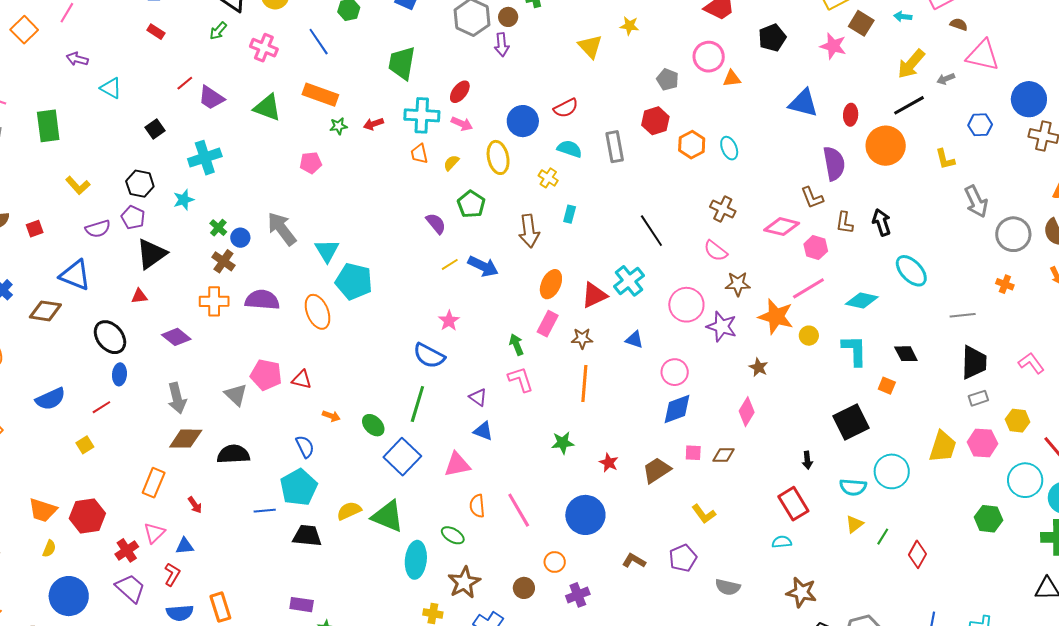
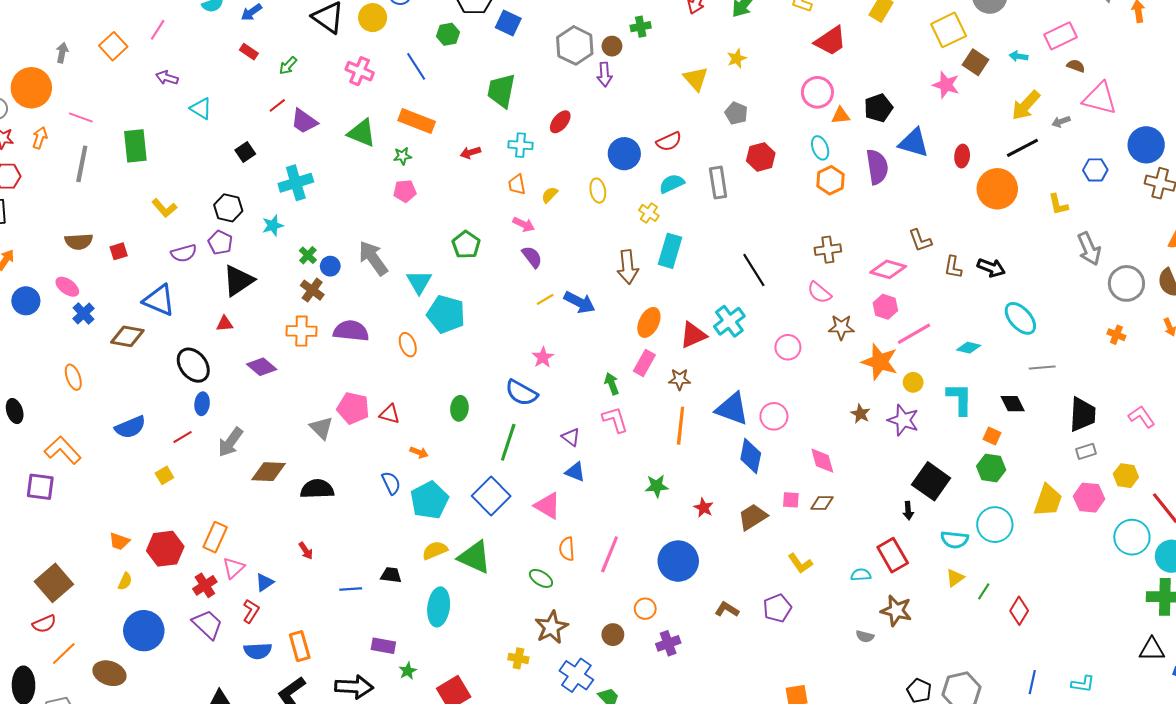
yellow star: (629, 26) -> (737, 58), turned -30
green arrow: (218, 31) -> (288, 66), moved
black pentagon: (772, 38) -> (878, 108), moved
gray pentagon: (668, 79) -> (736, 113), moved
cyan cross: (422, 115) -> (520, 145), size x0.7
pink arrow: (462, 124) -> (524, 224), moved
green star: (338, 126) -> (402, 156), moved
orange hexagon: (692, 145) -> (831, 180), moved
cyan ellipse: (729, 148) -> (820, 148), moved
cyan semicircle: (570, 149) -> (672, 184), turned -45
yellow ellipse: (498, 157) -> (598, 191), size x0.7
purple semicircle: (834, 163) -> (877, 167), moved
green pentagon: (471, 204) -> (466, 245), moved
brown cross: (723, 209) -> (828, 250), turned -35
cyan rectangle: (570, 214) -> (670, 251), size x1.8
black arrow: (882, 222) -> (991, 268), turned 128
pink hexagon: (816, 248) -> (885, 307), moved
cyan diamond: (862, 301) -> (969, 348), size x0.7
pink circle: (686, 305) -> (788, 347), size x0.7
orange ellipse: (318, 312) -> (408, 345), size x0.7
gray line: (963, 315) -> (1042, 368), moved
purple star: (722, 327) -> (903, 420), moved
blue triangle: (634, 340) -> (732, 409), moved, size x1.8
gray arrow: (177, 398) -> (230, 442), moved, turned 48
blue diamond: (677, 409) -> (751, 456), moved, turned -60
pink diamond: (747, 412) -> (822, 461), moved, turned -48
black square: (851, 422) -> (931, 481), moved, turned -30
green ellipse: (373, 425) -> (459, 408), moved, turned 50
pink triangle: (457, 465) -> (548, 506), turned 40
orange rectangle: (154, 483) -> (215, 537), moved
cyan pentagon: (299, 487) -> (429, 500), moved
red arrow: (195, 505) -> (306, 551), moved
orange trapezoid: (43, 510) -> (119, 541), size x0.7
pink line: (519, 510) -> (610, 554), turned 51
blue line: (265, 511) -> (351, 589), moved
green hexagon: (989, 519) -> (991, 468), moved
black trapezoid: (307, 536) -> (391, 575), size x0.7
cyan semicircle: (782, 542) -> (861, 575), moved
blue triangle: (185, 546) -> (265, 582), turned -30
cyan ellipse: (416, 560) -> (439, 607), moved
gray semicircle: (728, 587) -> (865, 636), moved, size x0.7
brown star: (802, 592) -> (896, 611), moved

